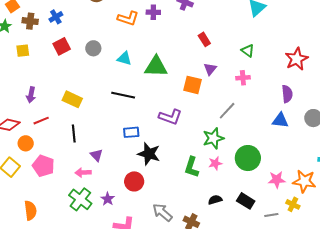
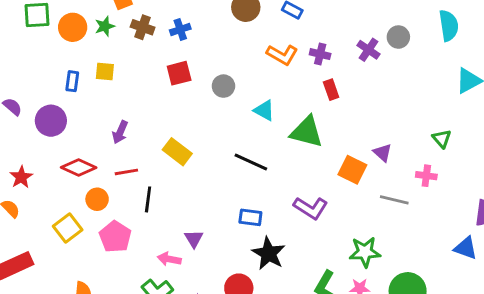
red rectangle: (204, 39) -> (331, 90), moved
yellow square: (23, 51) -> (105, 72), moved
purple triangle: (210, 69) -> (383, 153), turned -40
gray line: (227, 111) -> (394, 200), moved, turned 48
black line: (74, 134) -> (148, 199), moved

